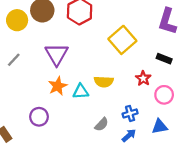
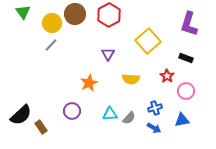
purple triangle: (57, 54) -> (108, 54), moved, size x0.6
gray line: (14, 60) -> (51, 45), moved
cyan triangle: (81, 92) -> (110, 114), moved
blue arrow: (129, 135) -> (154, 128), turned 72

